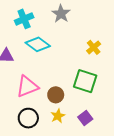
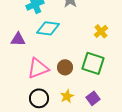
cyan diamond: (38, 44) -> (48, 28), turned -30
brown circle: (56, 95) -> (65, 67), moved

